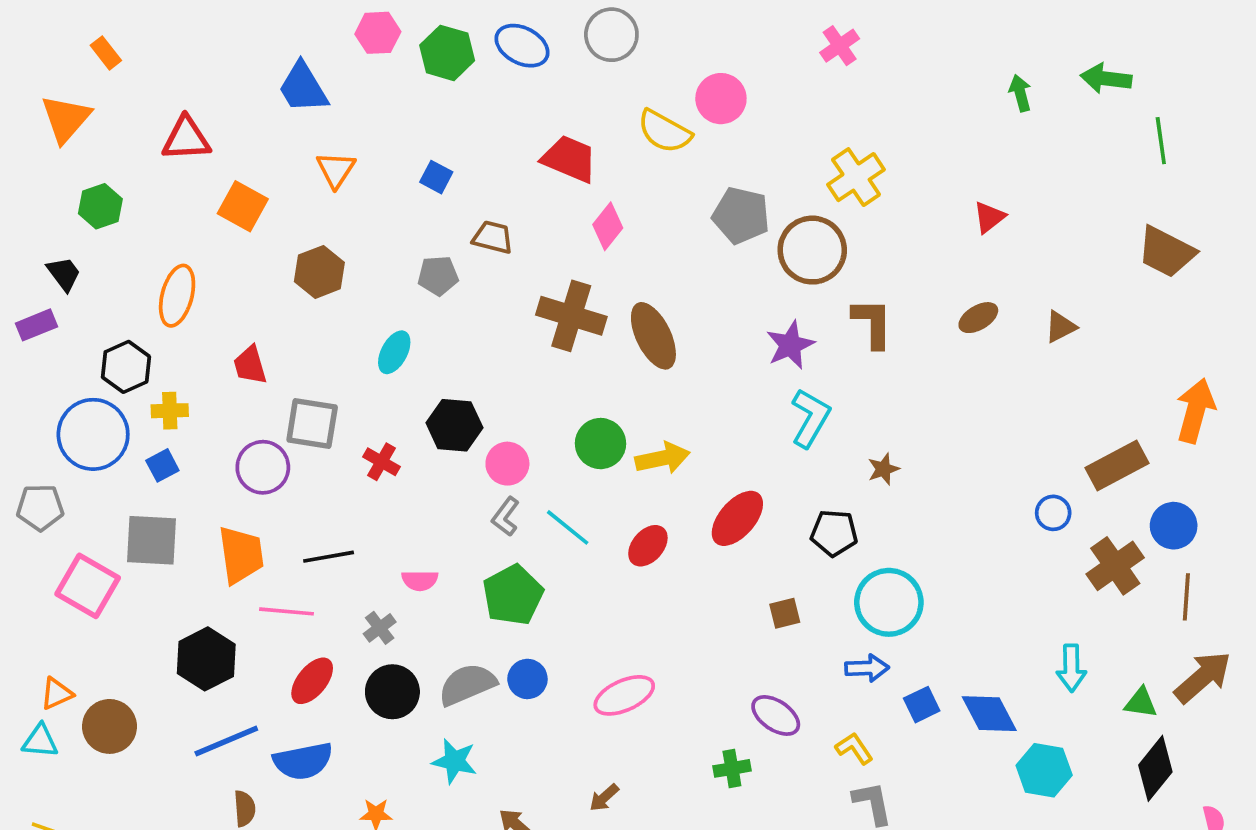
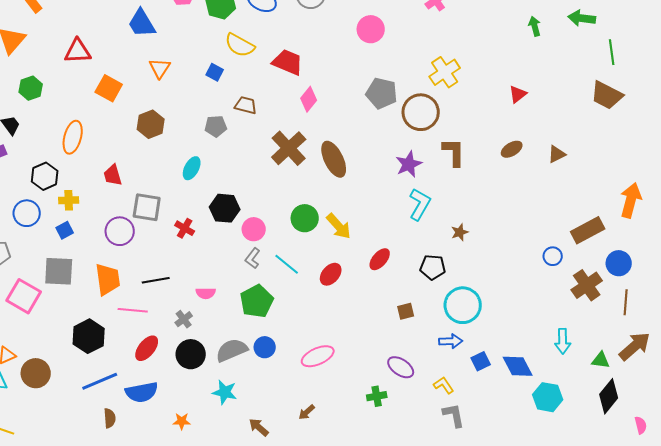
yellow semicircle: (664, 131) -> (240, 45), moved
brown trapezoid: (1166, 252) -> (607, 95), moved
brown cross: (571, 316) -> (289, 148), turned 30
blue circle: (93, 434) -> (27, 213), size x0.7
yellow arrow: (663, 458) -> (339, 226), turned 60
red ellipse: (737, 518) -> (380, 259), size x0.7

